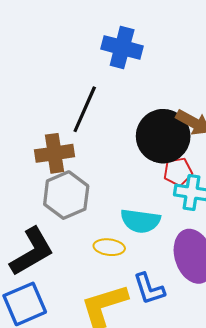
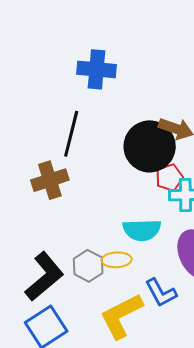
gray hexagon: (66, 195) -> (88, 266), moved, size x0.7

